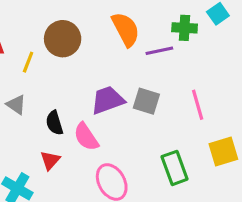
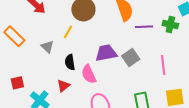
green cross: (185, 28) -> (170, 24), moved
yellow line: (28, 62) -> (68, 32), moved
gray square: (146, 101) -> (131, 58), turned 30

